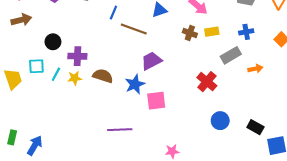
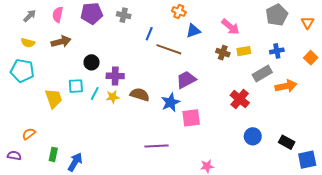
orange arrow: (255, 69) -> (286, 86), size x1.5

